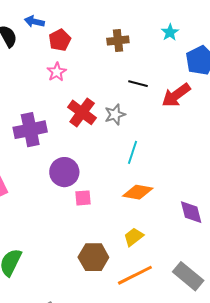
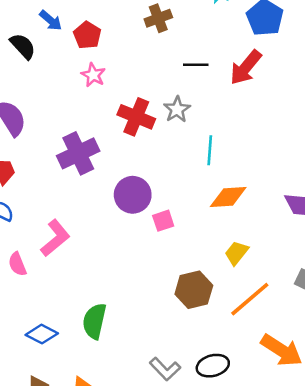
blue arrow: (34, 22) -> (51, 20), turned -138

